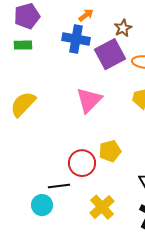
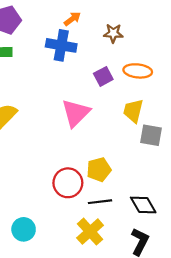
brown star: (123, 28) -> (113, 33), turned 30
purple square: (110, 54) -> (103, 76), moved, size x0.6
black line: (59, 186) -> (100, 202), moved

